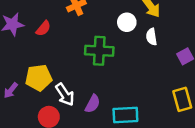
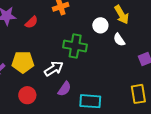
white semicircle: (151, 37) -> (119, 40), turned -32
white arrow: (65, 94) -> (54, 69), moved, turned -96

